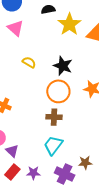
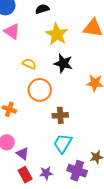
yellow star: (69, 24) -> (57, 34), moved
orange circle: (58, 91) -> (40, 90), moved
red rectangle: (12, 172) -> (25, 175), turned -63

